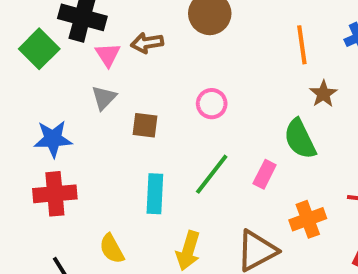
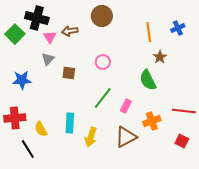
pink rectangle: (265, 174) -> (126, 106), moved
red cross: (55, 194) -> (15, 118), moved
cyan rectangle: (155, 194) -> (70, 123), moved
yellow semicircle: (112, 249) -> (41, 129), moved

